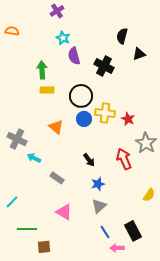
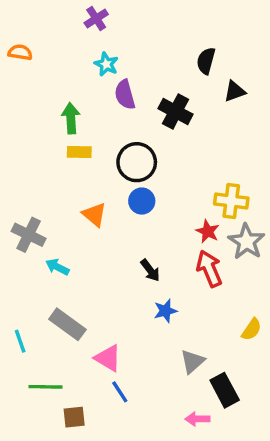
yellow cross: (105, 113) -> (231, 201), moved
red star: (128, 119) -> (208, 231), moved
gray rectangle: (57, 178) -> (67, 324), moved, size x1.5
cyan line: (12, 202) -> (20, 341), turned -64
gray triangle: (99, 206) -> (192, 361), moved
blue line: (105, 232) -> (120, 392), moved

